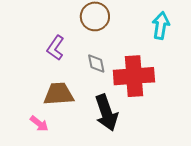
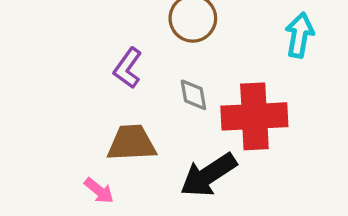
black arrow: (106, 113) -> (208, 175), turned 75

